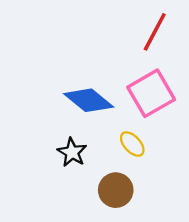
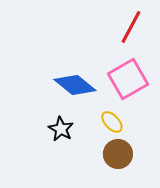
brown circle: (116, 190) -> (118, 154), moved

